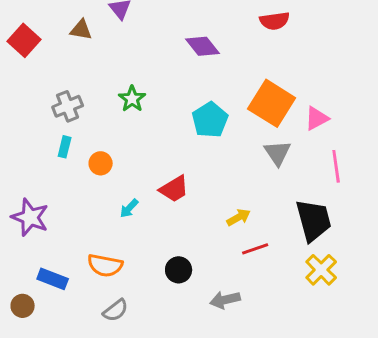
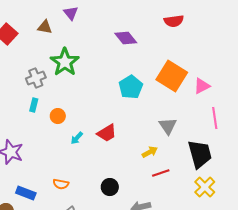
green star: (132, 99) -> (65, 62), moved, size x1.6
gray triangle: (278, 153) -> (168, 126), moved
cyan arrow: (129, 208) -> (77, 138), moved
orange semicircle: (105, 265) -> (61, 184), size x0.7

